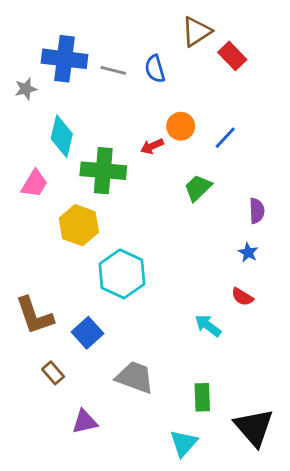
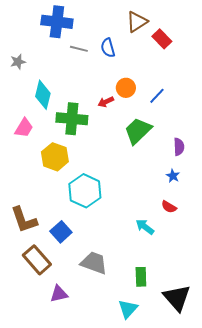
blue cross: (65, 59) -> (57, 22), moved
green trapezoid: (198, 188) -> (138, 131), size x1.4
brown rectangle: (53, 373) -> (37, 260), size x1.8

